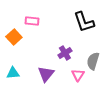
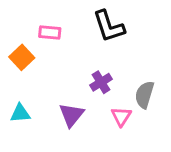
black L-shape: (84, 22) -> (109, 26), moved

